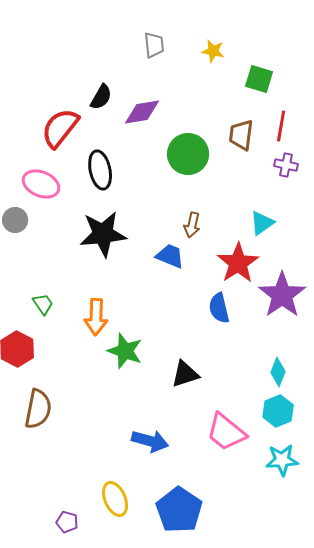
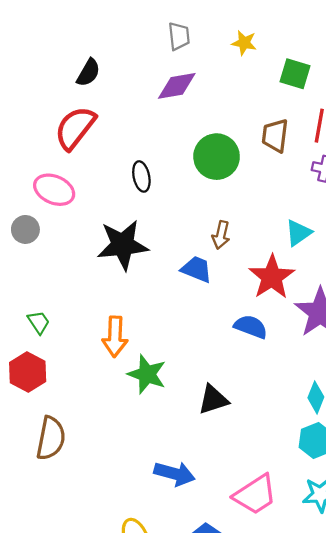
black semicircle: (101, 97) -> (88, 73), moved
purple diamond: (142, 112) -> (177, 86), moved
black ellipse: (100, 170) -> (141, 176), moved, size x0.7
green trapezoid: (43, 304) -> (39, 322), moved
blue semicircle: (219, 308) -> (251, 327), turned 124
pink trapezoid: (226, 432) -> (255, 495), moved, turned -72

